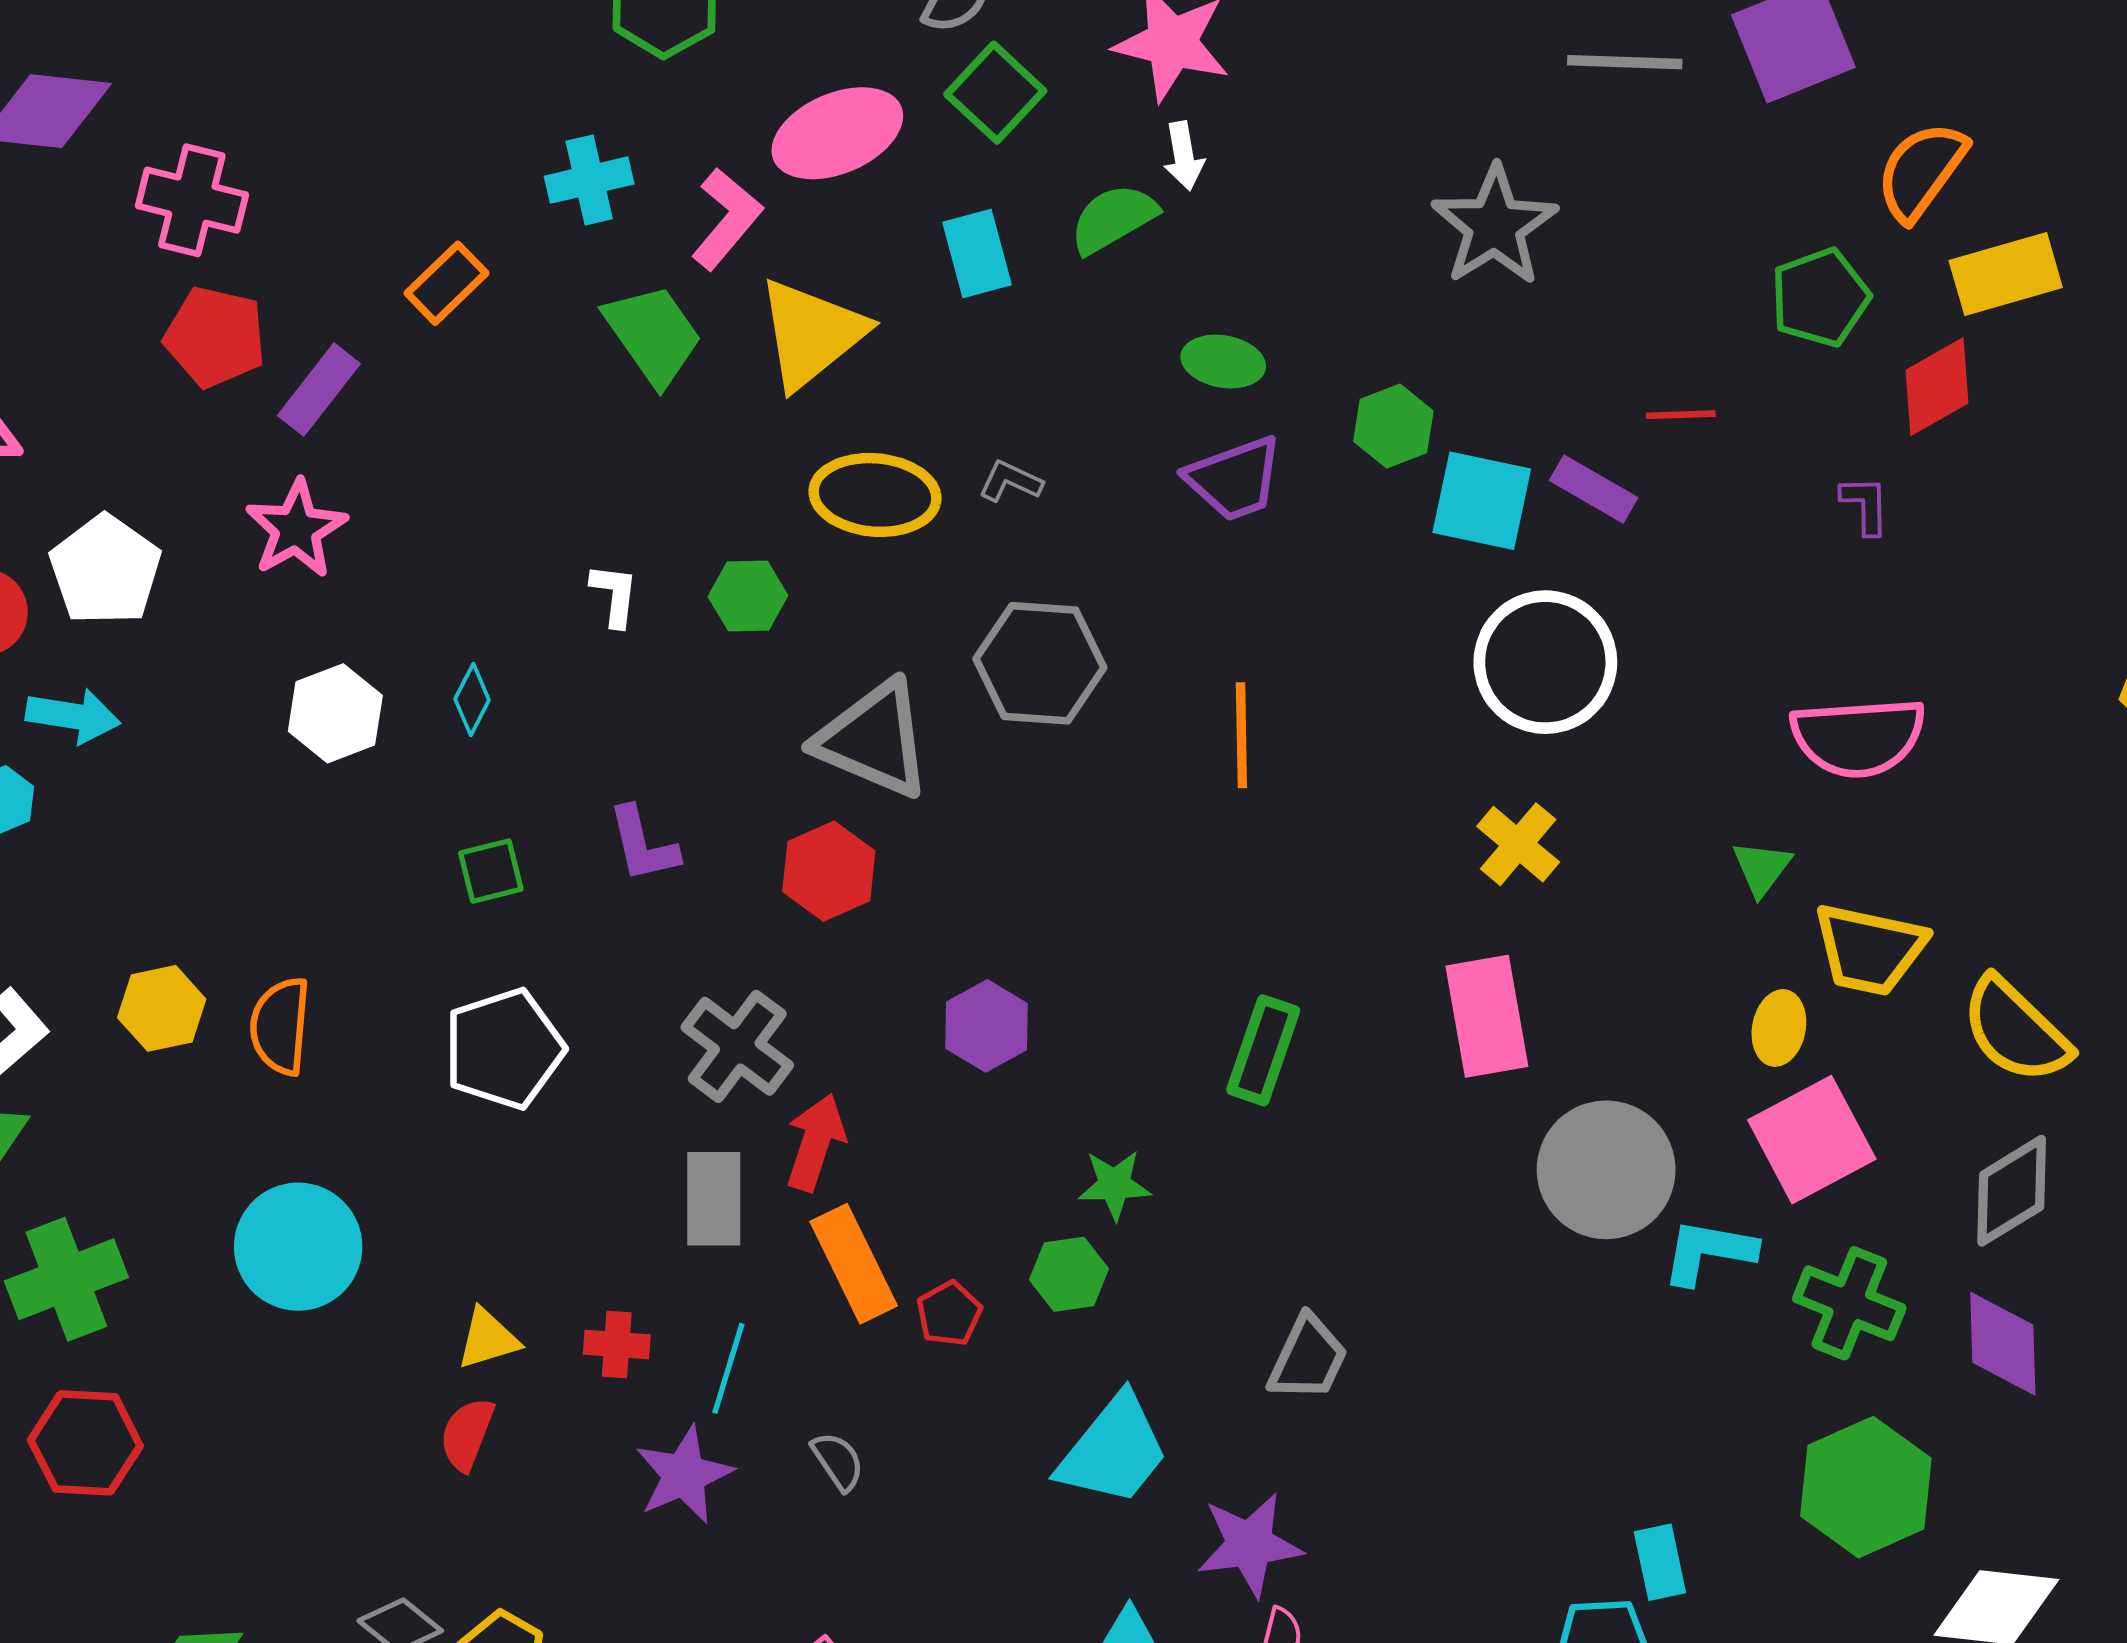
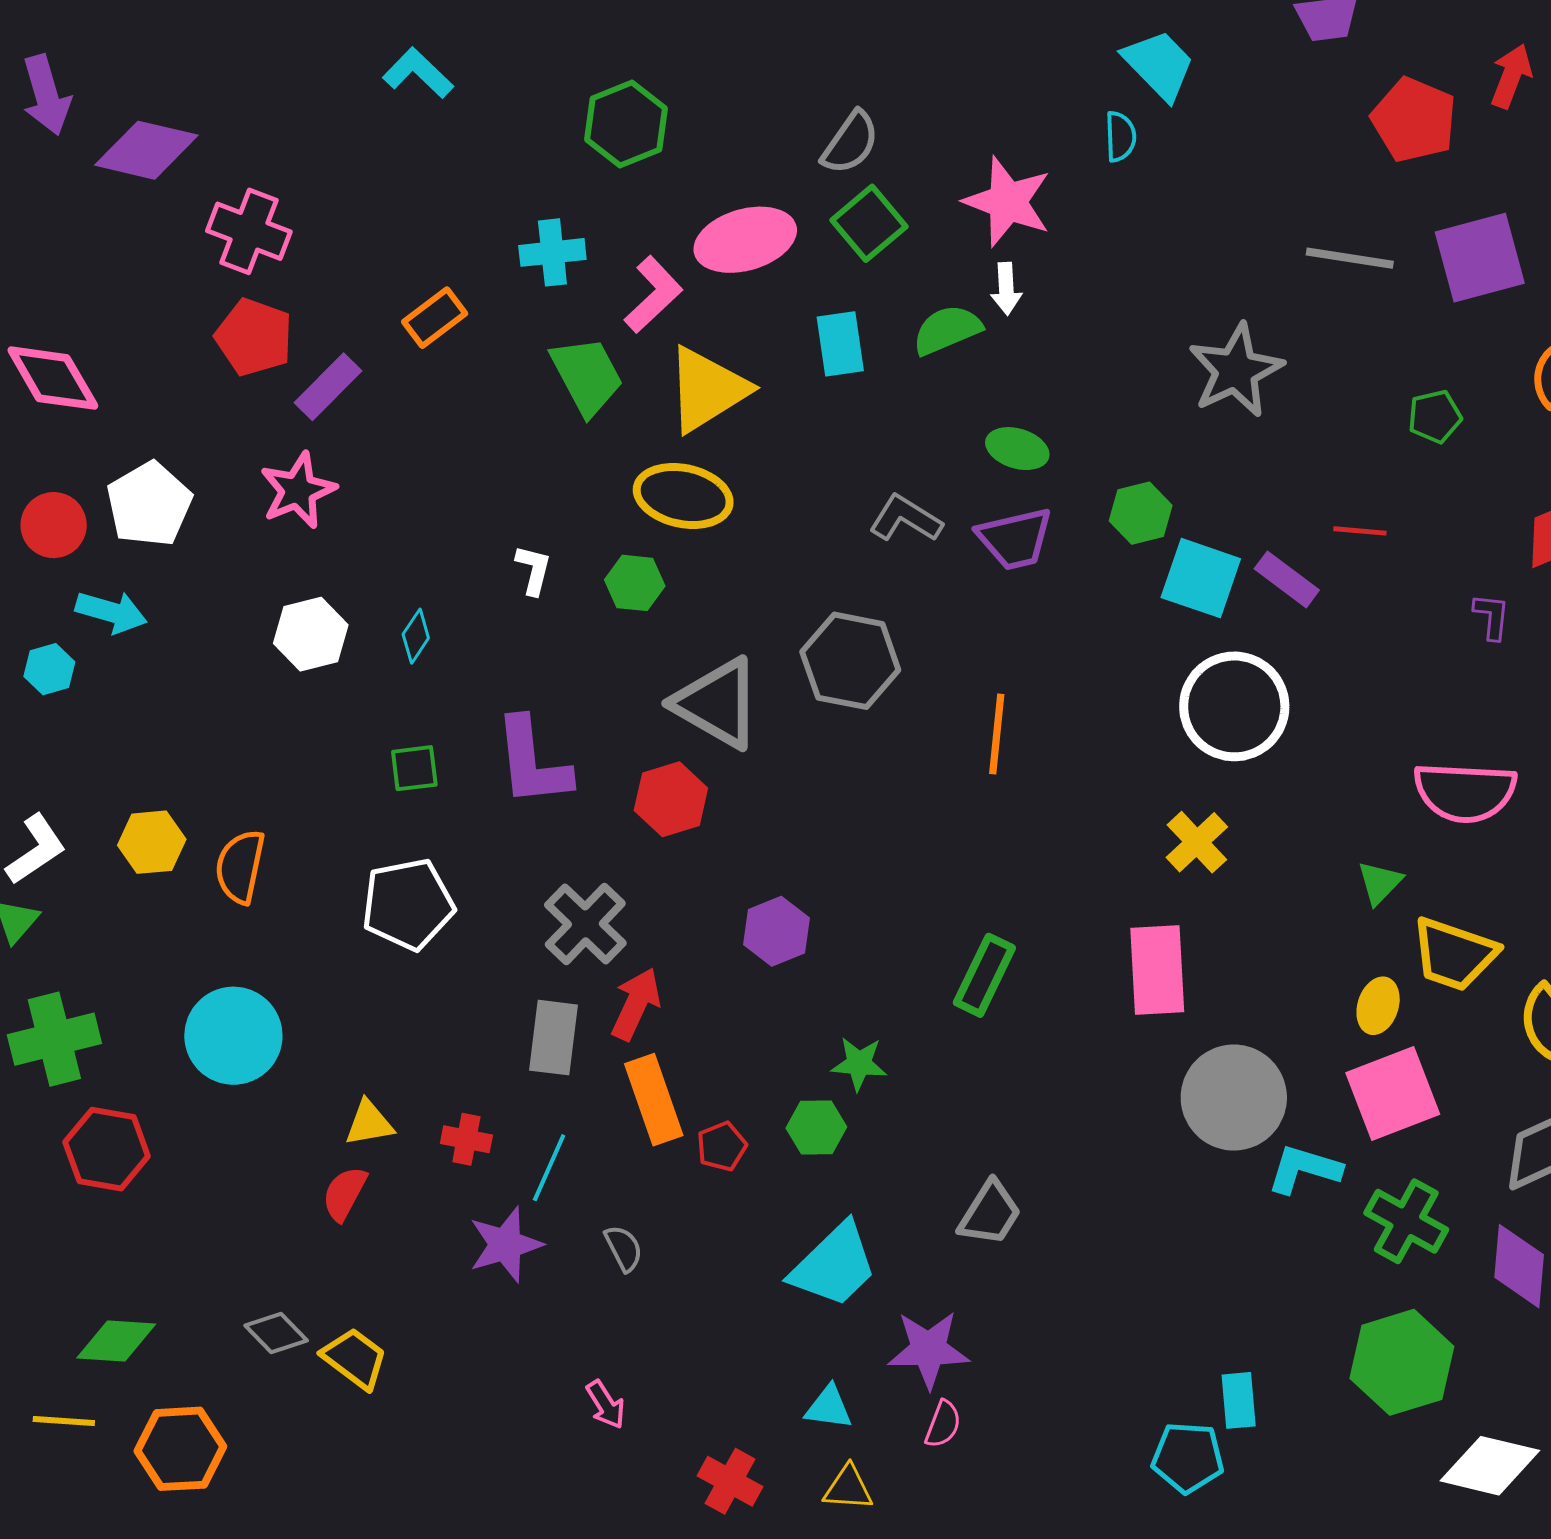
green pentagon: (1820, 297) -> (1435, 417), moved, size x0.7
gray L-shape: (1010, 481) -> (906, 519), moved, size x1.5
yellow ellipse: (875, 495) -> (683, 496), moved
purple L-shape: (643, 844) -> (532, 762), size x1.5
red hexagon: (85, 1443) -> (107, 1149), moved

